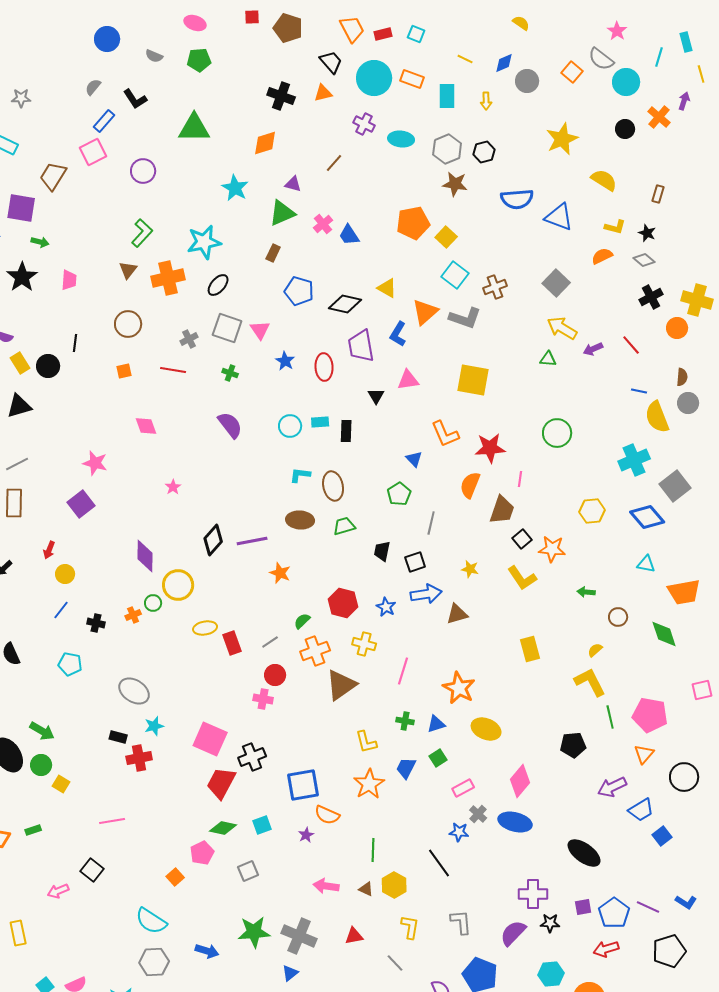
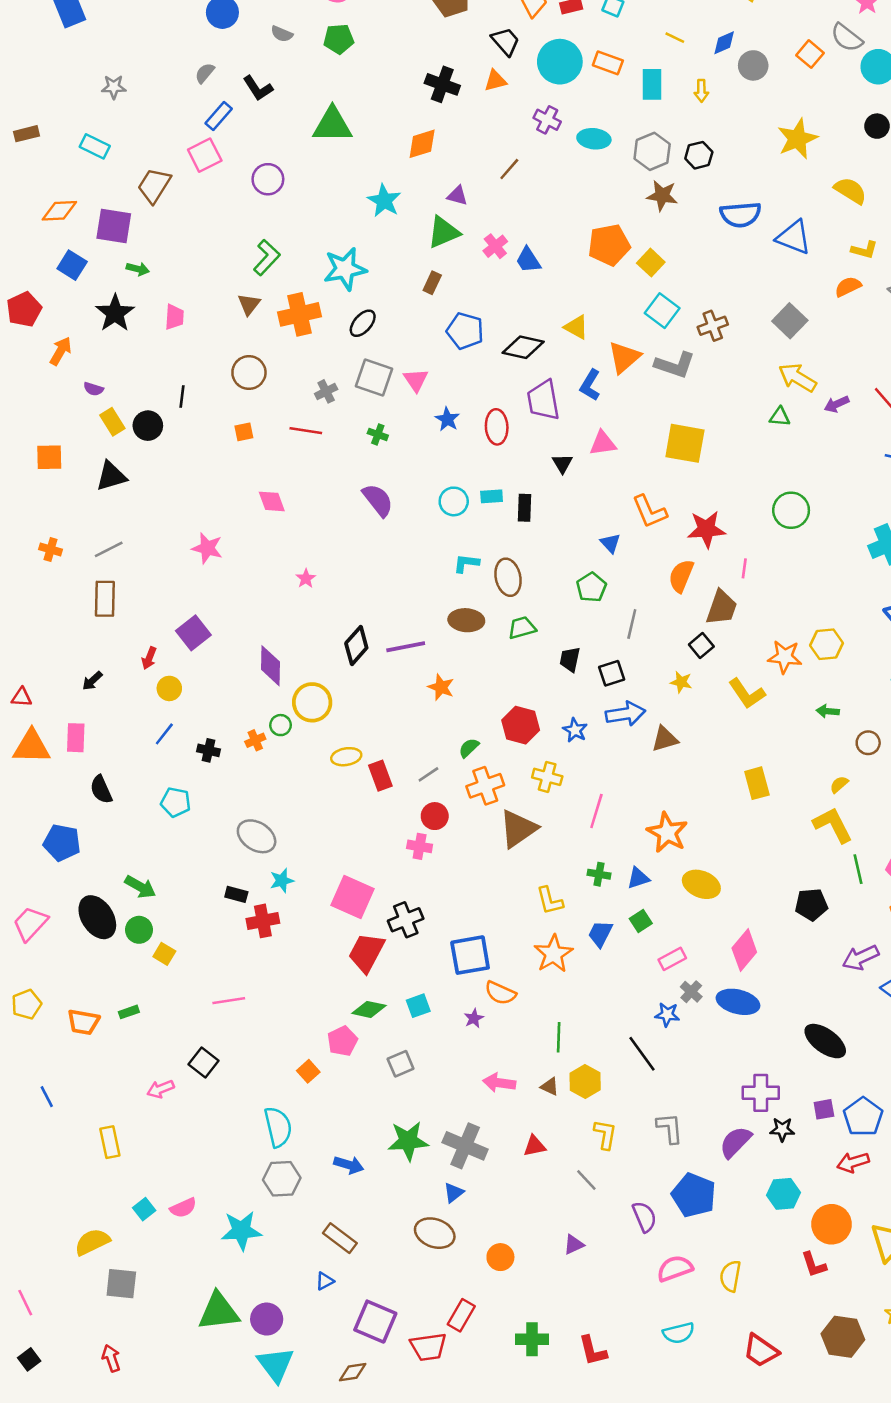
purple square: (81, 504) -> (193, 633), moved
yellow hexagon: (592, 511) -> (826, 644), moved
black square: (522, 539) -> (701, 645), moved
cyan semicircle: (151, 921) -> (278, 1127), turned -136

